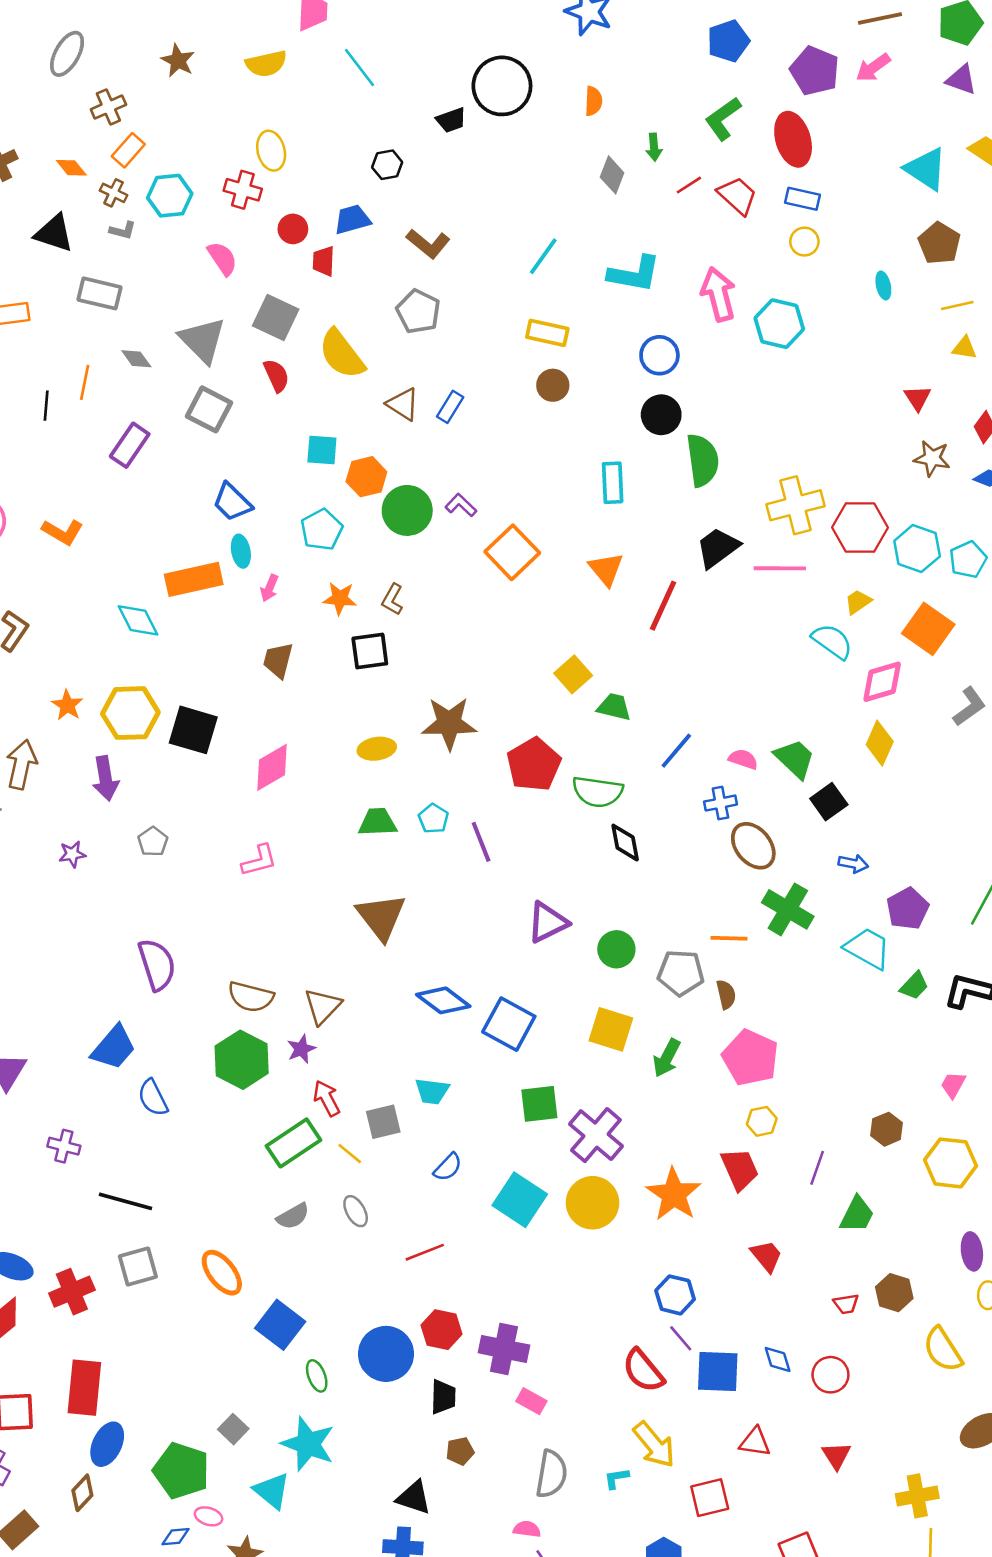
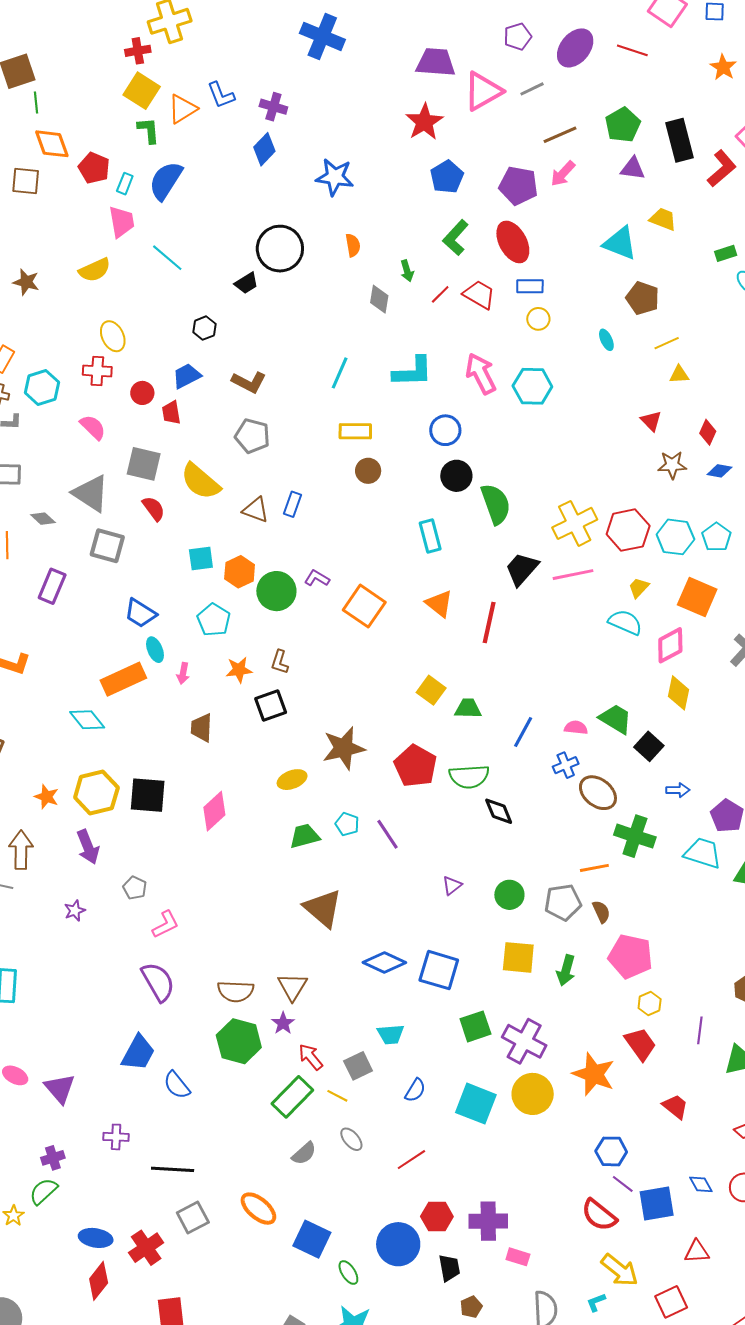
pink L-shape: (259, 861) -> (165, 924), moved
purple triangle: (548, 922) -> (452, 885), size x0.6

